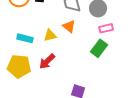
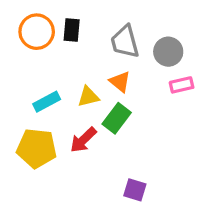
cyan rectangle: (25, 38) -> (47, 102), turned -42
green rectangle: (99, 48) -> (117, 118), moved

